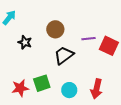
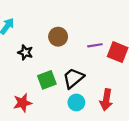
black trapezoid: (64, 55) -> (73, 78), moved
green square: (42, 83) -> (47, 80), moved

